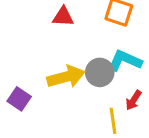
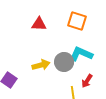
yellow arrow: (66, 77) -> (41, 65), size x0.7

